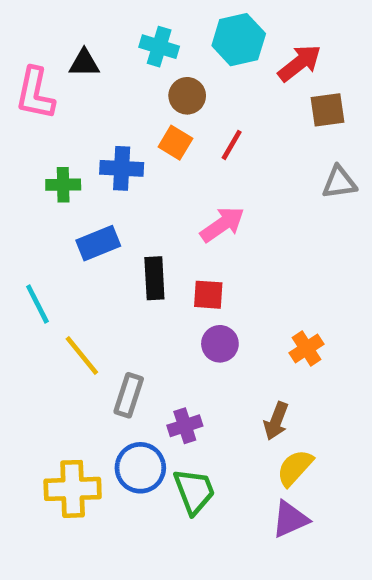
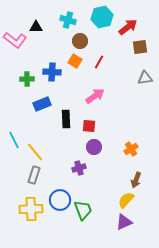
pink L-shape: (35, 93) -> (15, 40), turned -65
cyan line: (37, 304) -> (14, 140), moved
gray rectangle: (129, 395) -> (34, 175), moved
brown arrow: (276, 421) -> (136, 180), moved
purple cross: (185, 426) -> (79, 168), moved

